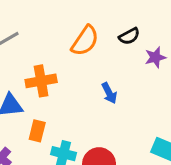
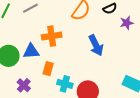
blue arrow: (109, 93) -> (96, 45), size x1.5

